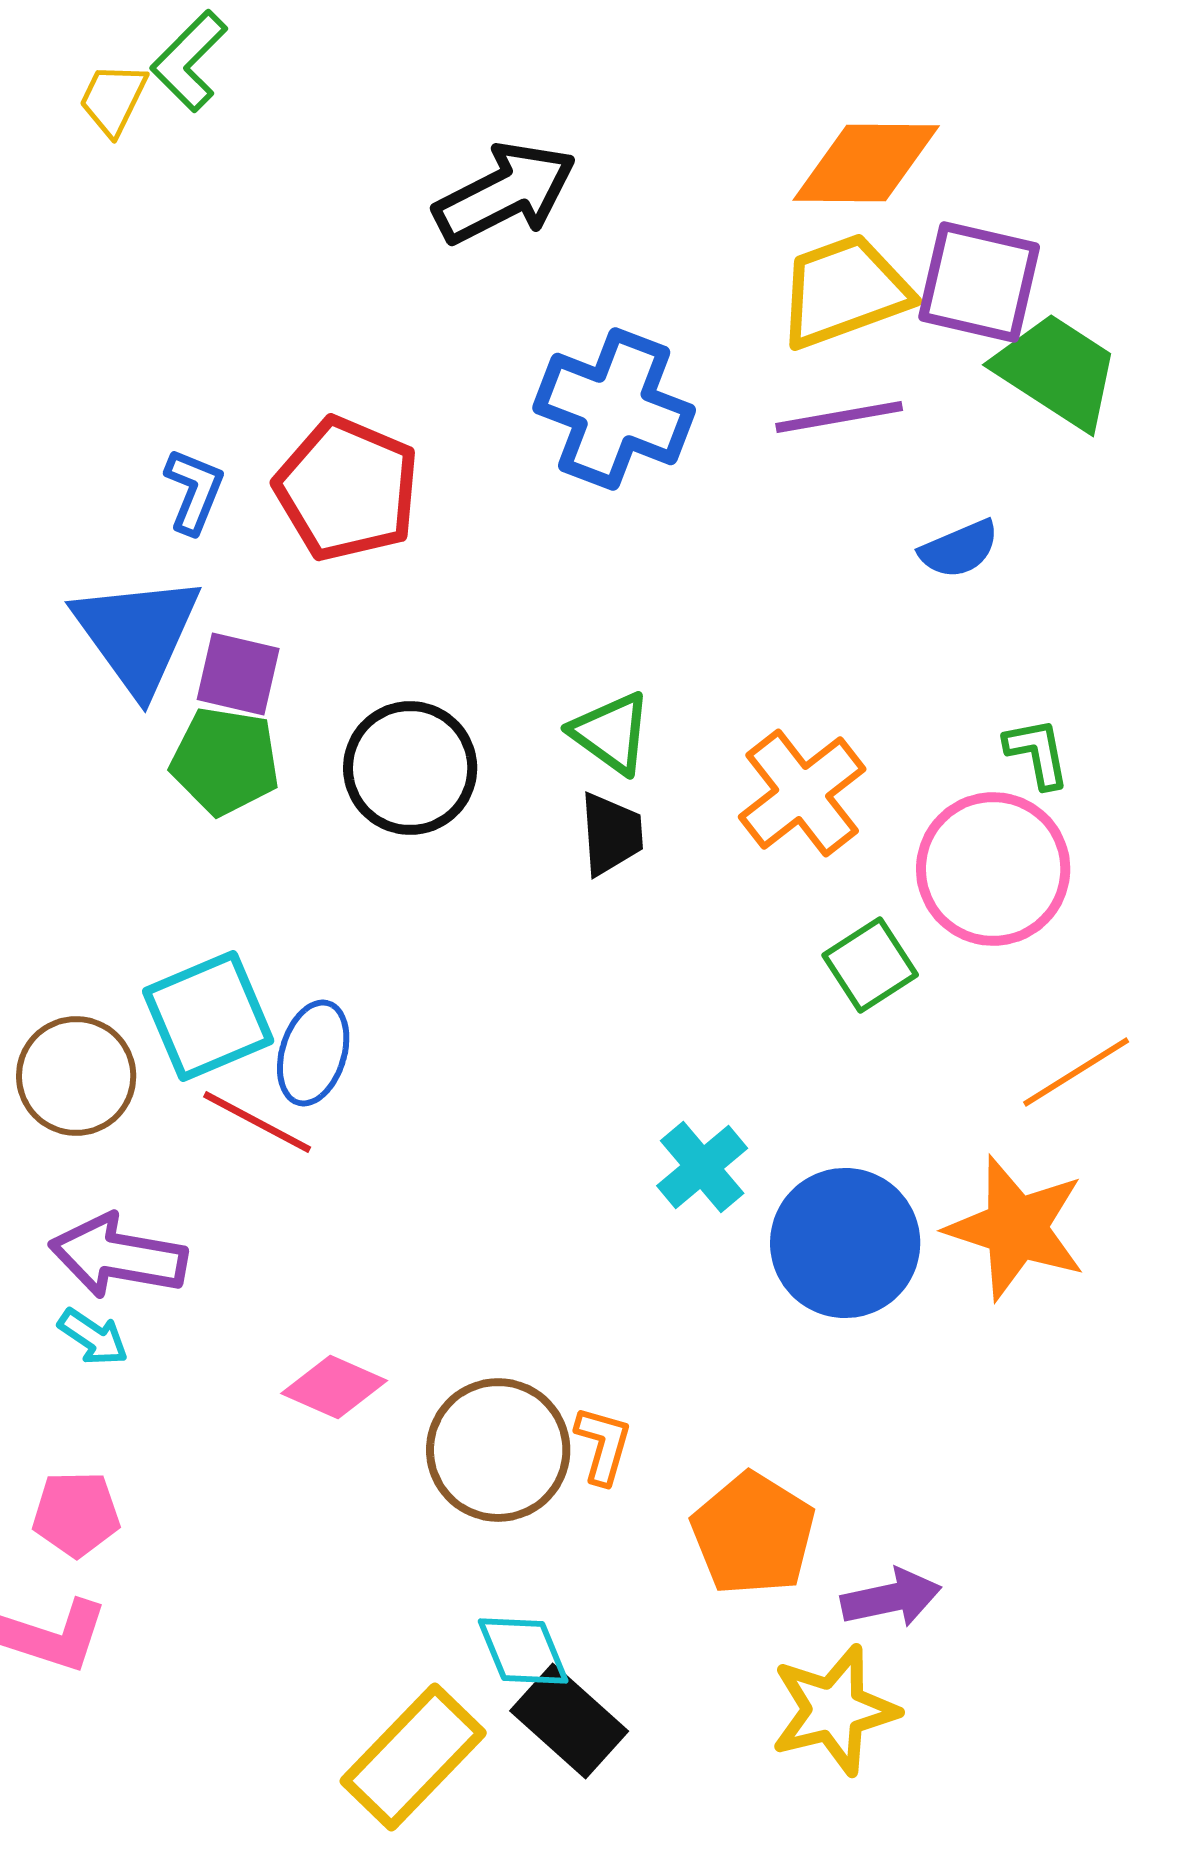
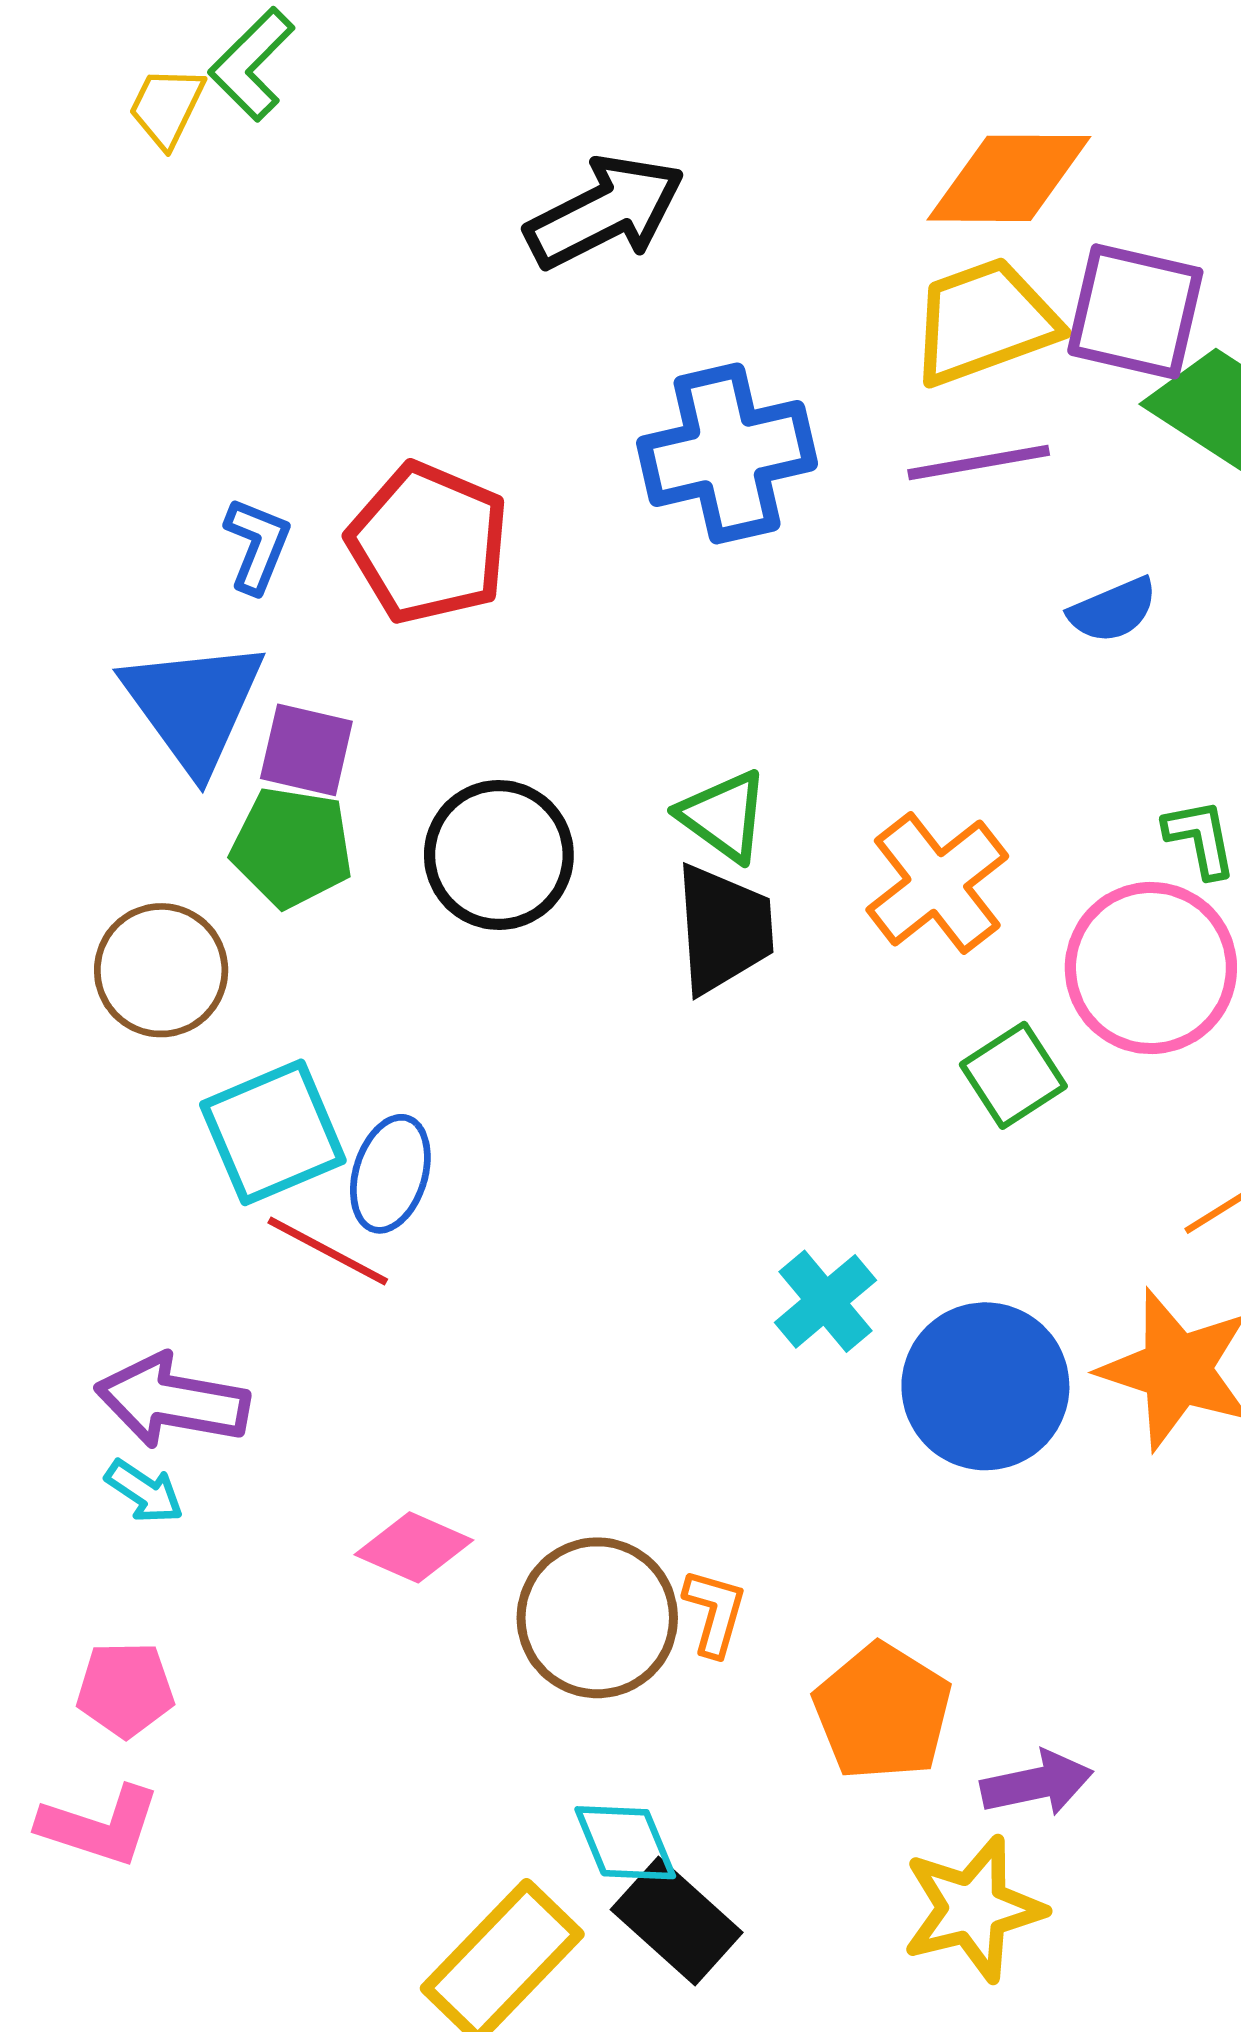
blue cross: (614, 409) -> (727, 453), turned -34
black trapezoid: (611, 834) -> (724, 929), size x1.4
brown circle: (76, 1076) -> (161, 970), moved

